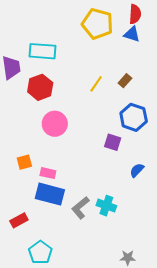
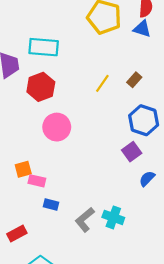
purple square: (113, 142) -> (132, 152), moved, turned 36
pink rectangle: (48, 173) -> (37, 181), moved
blue rectangle: (50, 194) -> (51, 204), size x0.5

